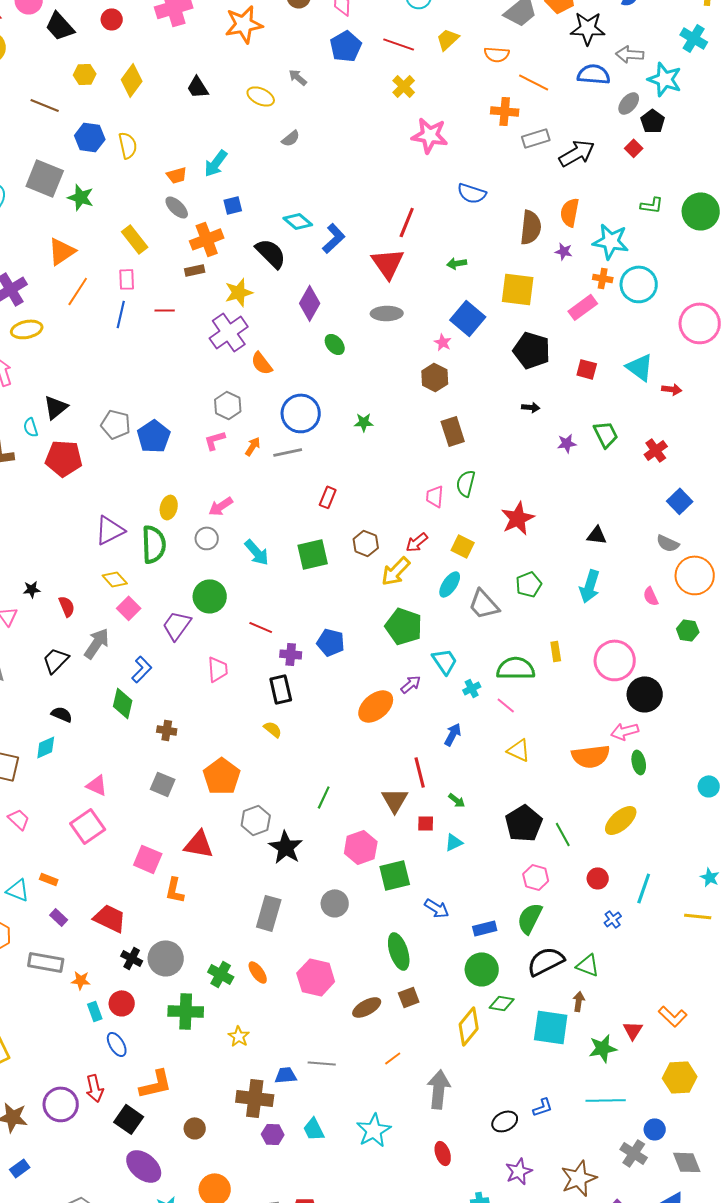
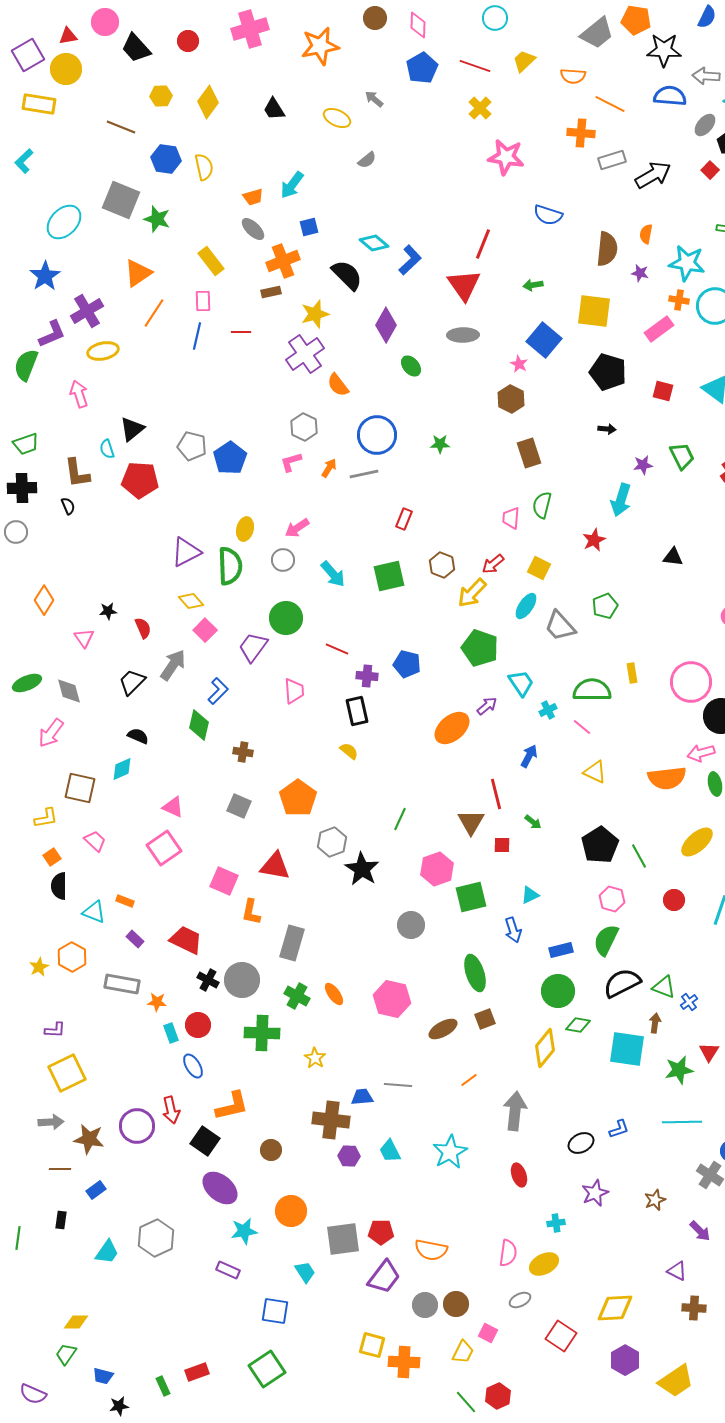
orange semicircle: (570, 212) -> (646, 234), size x0.7
red star: (518, 518) -> (594, 540), size x0.7
cyan arrow: (590, 586) -> (621, 500), moved
cyan triangle: (454, 842) -> (530, 895), moved
blue arrow: (437, 908) -> (513, 930), turned 40
gray rectangle: (269, 913) -> (292, 943), moved
blue cross: (613, 919) -> (689, 1002), moved
brown star: (579, 1178) -> (655, 1200), size x0.6

